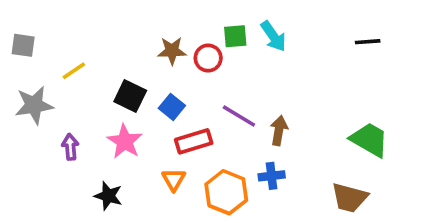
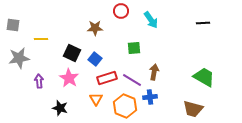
green square: (235, 36) -> (134, 48), moved
red circle: (208, 58) -> (121, 11), moved
yellow line: (74, 71) -> (41, 39), turned 32
purple line: (239, 116) -> (132, 80), moved

